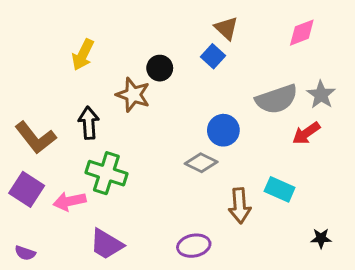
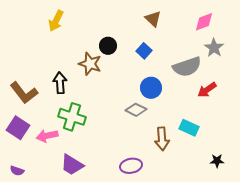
yellow arrow: (83, 55) -> (56, 21), moved
blue square: (213, 56) -> (144, 51), moved
gray star: (321, 95) -> (214, 48), moved

